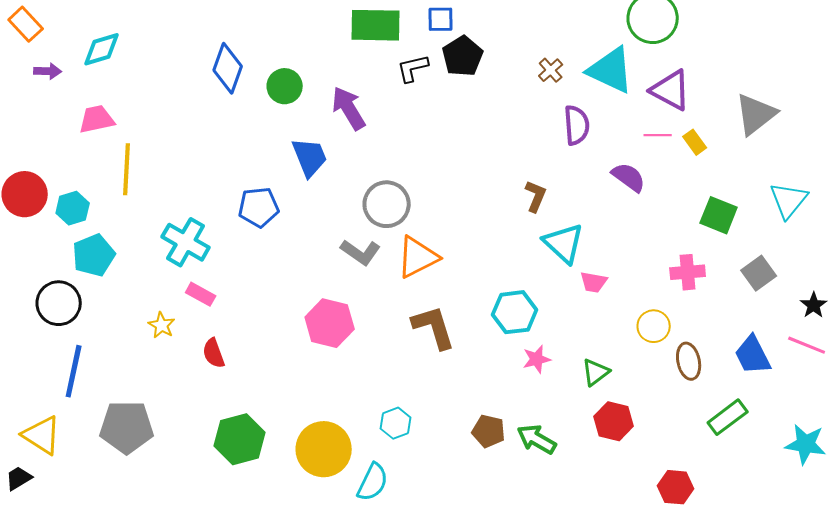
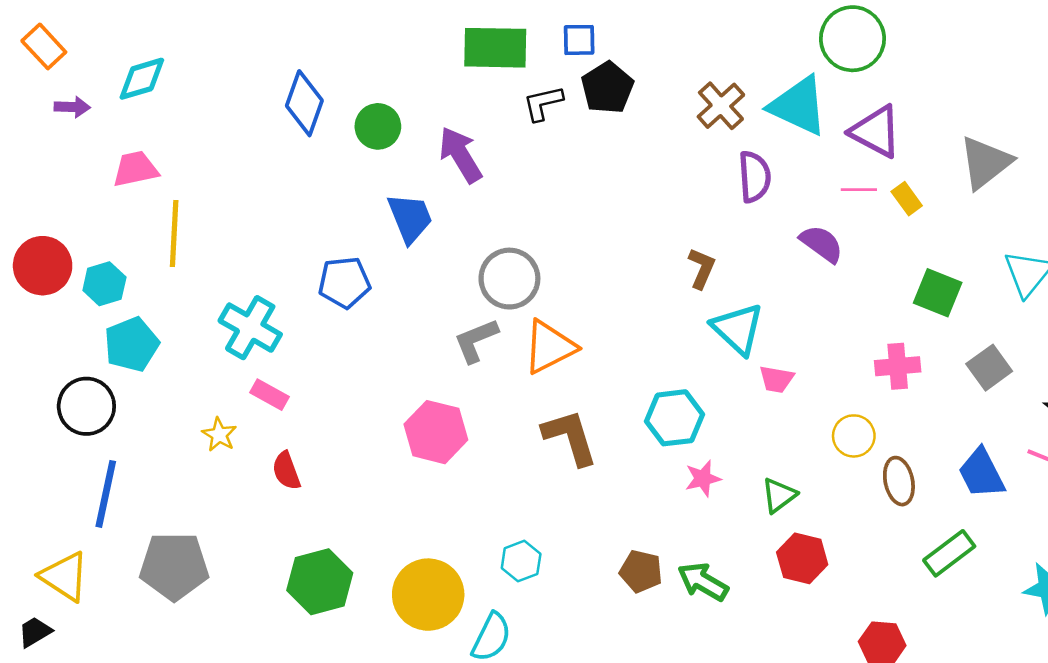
brown cross: (551, 70) -> (721, 106), size x1.5
gray L-shape: (361, 252) -> (476, 340), turned 123

